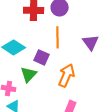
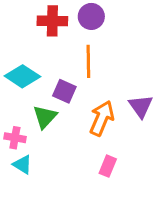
purple triangle: (91, 42) -> (141, 106), moved

